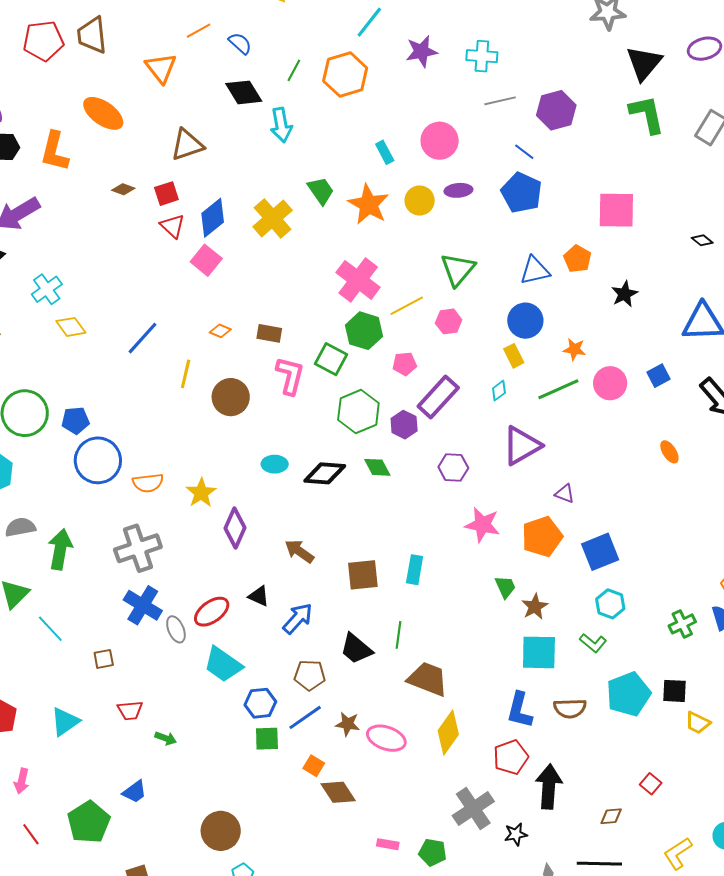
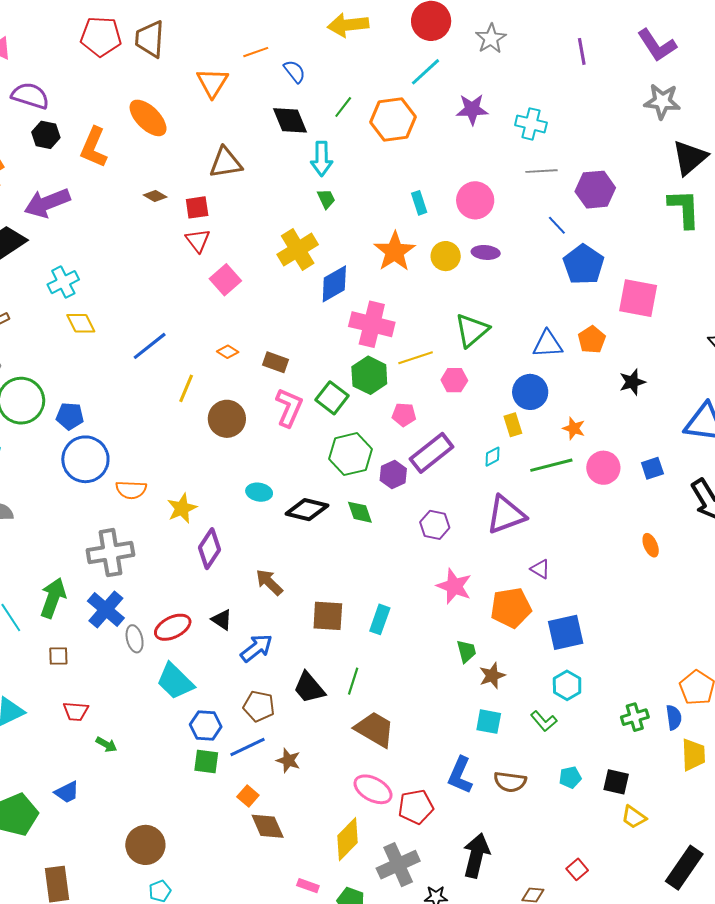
green trapezoid: (321, 191) -> (326, 199), moved, size x0.7
blue pentagon: (522, 193) -> (584, 264), moved
blue diamond: (213, 218) -> (334, 284), moved
pink cross: (358, 280) -> (372, 324), turned -33
green arrow: (60, 549) -> (53, 598), moved
cyan square: (539, 652) -> (489, 722), size x0.7
cyan pentagon: (628, 694) -> (570, 777), size x0.5
yellow diamond: (448, 732) -> (347, 839), moved
pink ellipse: (386, 738) -> (373, 789), moved
red pentagon: (511, 757) -> (416, 807), moved

